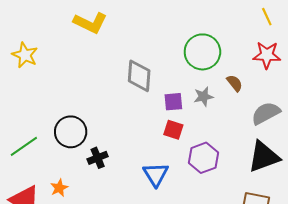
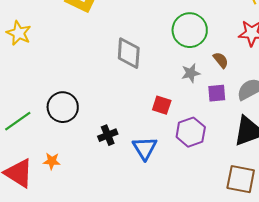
purple square: (173, 102) -> (217, 93), moved
black cross: (98, 158) -> (108, 135), moved
orange star: (59, 188) -> (52, 161), turned 30

